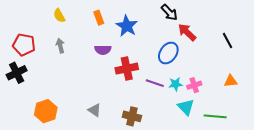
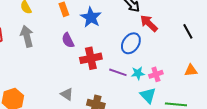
gray arrow: (60, 46) -> (27, 36), size x1.5
purple semicircle: (103, 50) -> (68, 40), turned 63
gray triangle: (95, 110) -> (67, 94), moved

